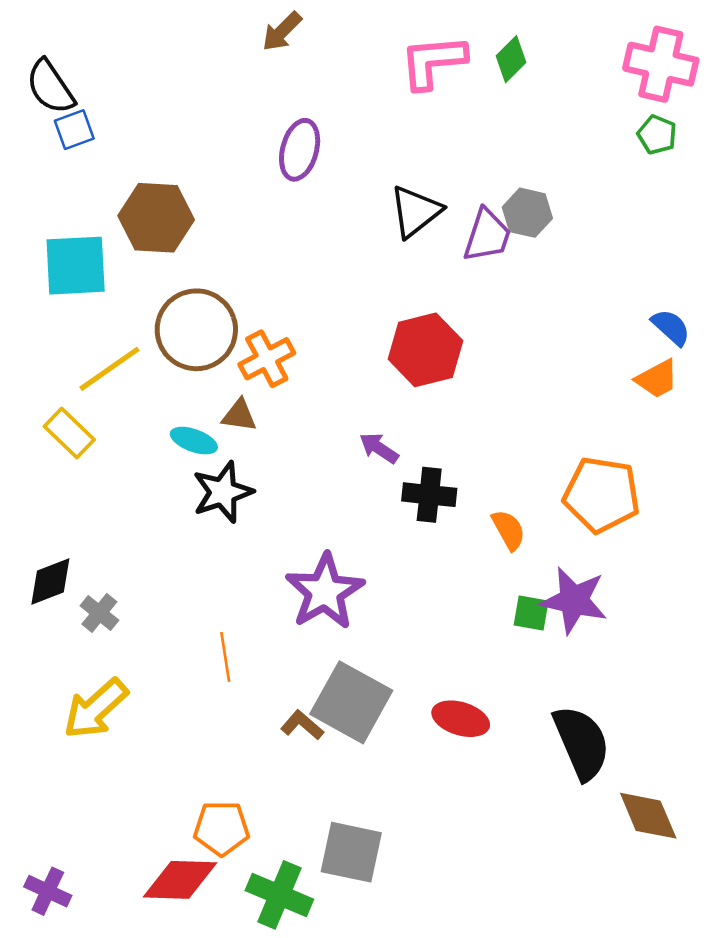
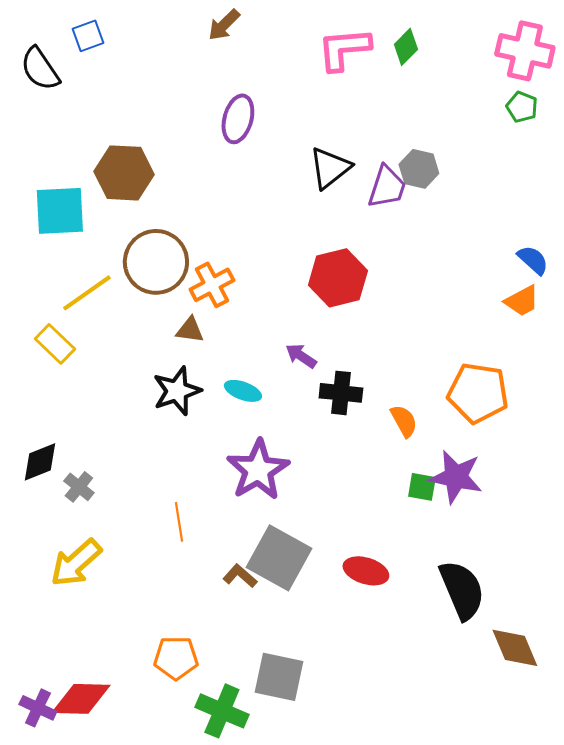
blue square: (74, 130) -> (88, 36), moved
cyan ellipse: (194, 441) -> (243, 391), moved
red diamond: (180, 880) -> (81, 699), moved

